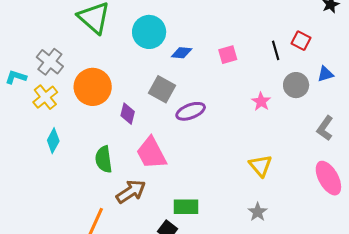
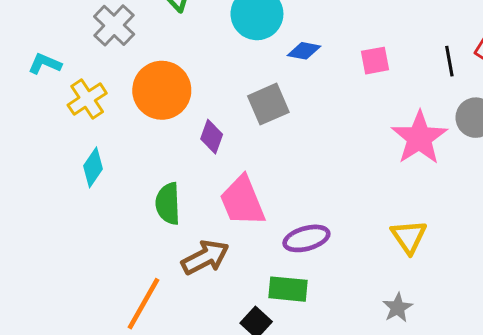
gray cross: (50, 62) -> (114, 25), moved
gray square: (162, 89) -> (268, 104), turned 32
pink star: (261, 101) -> (419, 138), size x1.8
purple ellipse: (191, 111) -> (306, 238), moved

